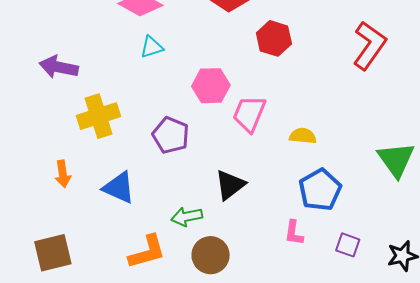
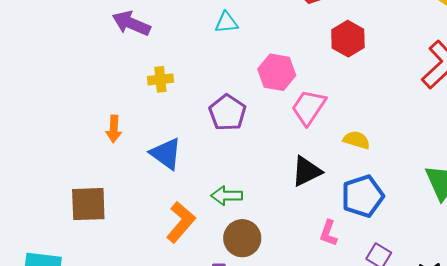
yellow cross: (98, 116) -> (160, 79), size x0.6
black triangle: (230, 185) -> (306, 171), moved
orange L-shape: (147, 252) -> (181, 222), turned -45

